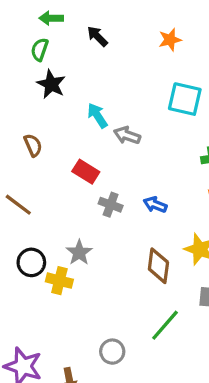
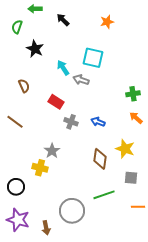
green semicircle: (40, 50) -> (17, 27), moved
cyan square: (185, 99) -> (93, 58), moved
black circle: (31, 262) -> (16, 187), moved
green line: (165, 325) -> (104, 195), turned 30
gray circle: (112, 352) -> (72, 211), size x1.6

